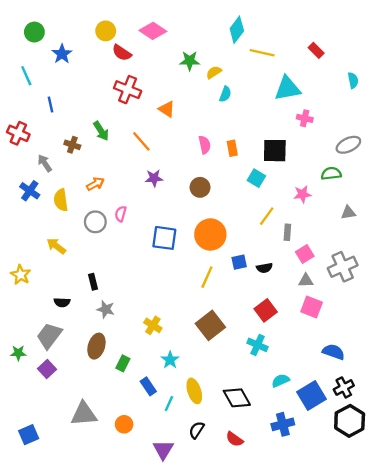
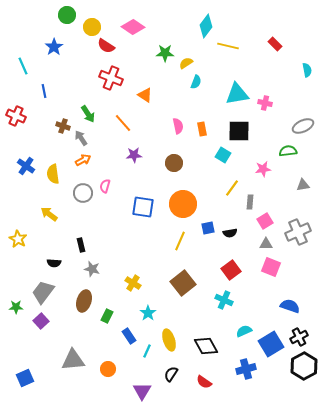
green circle: (34, 32) -> (67, 15), moved
cyan triangle: (287, 88) -> (237, 94), moved
gray arrow: (45, 163) -> (81, 138), moved

